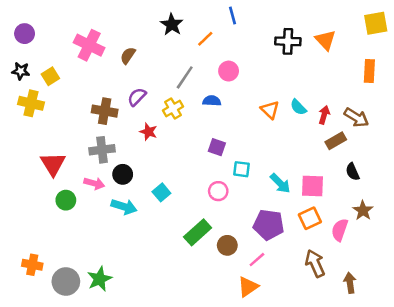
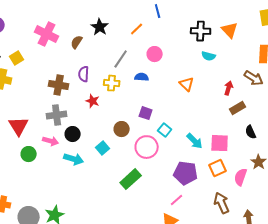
black star: (172, 25) -> (100, 27), moved
purple semicircle: (137, 97) -> (84, 74), turned -42
cyan semicircle: (298, 107) -> (209, 56), moved, turned -32
yellow cross: (173, 108) -> (112, 83), turned 35
brown arrow: (356, 118) -> (254, 78), moved
cyan square: (241, 169) -> (165, 130), turned 32
pink circle: (218, 191) -> (147, 147), size x1.5
brown circle: (227, 245) -> (122, 129), moved

